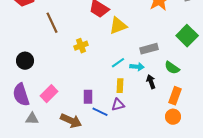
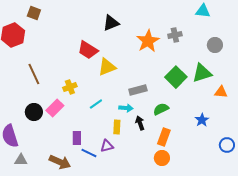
brown line: (52, 23) -> (34, 74), moved
black circle: (25, 61) -> (34, 112), moved
cyan line: (118, 63) -> (96, 104), moved
green semicircle: (172, 68) -> (161, 109), turned 119
yellow rectangle: (120, 86) -> (117, 127), moved
pink rectangle: (49, 94) -> (55, 108), moved

